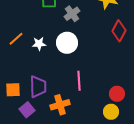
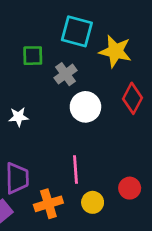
white circle: (67, 43) -> (85, 107), moved
yellow circle: (111, 112) -> (93, 202), moved

